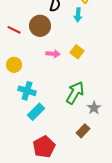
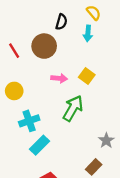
red line: (14, 30) -> (14, 51), turned 32
cyan cross: (27, 91) -> (29, 121), turned -36
green arrow: (75, 93) -> (73, 108), moved

